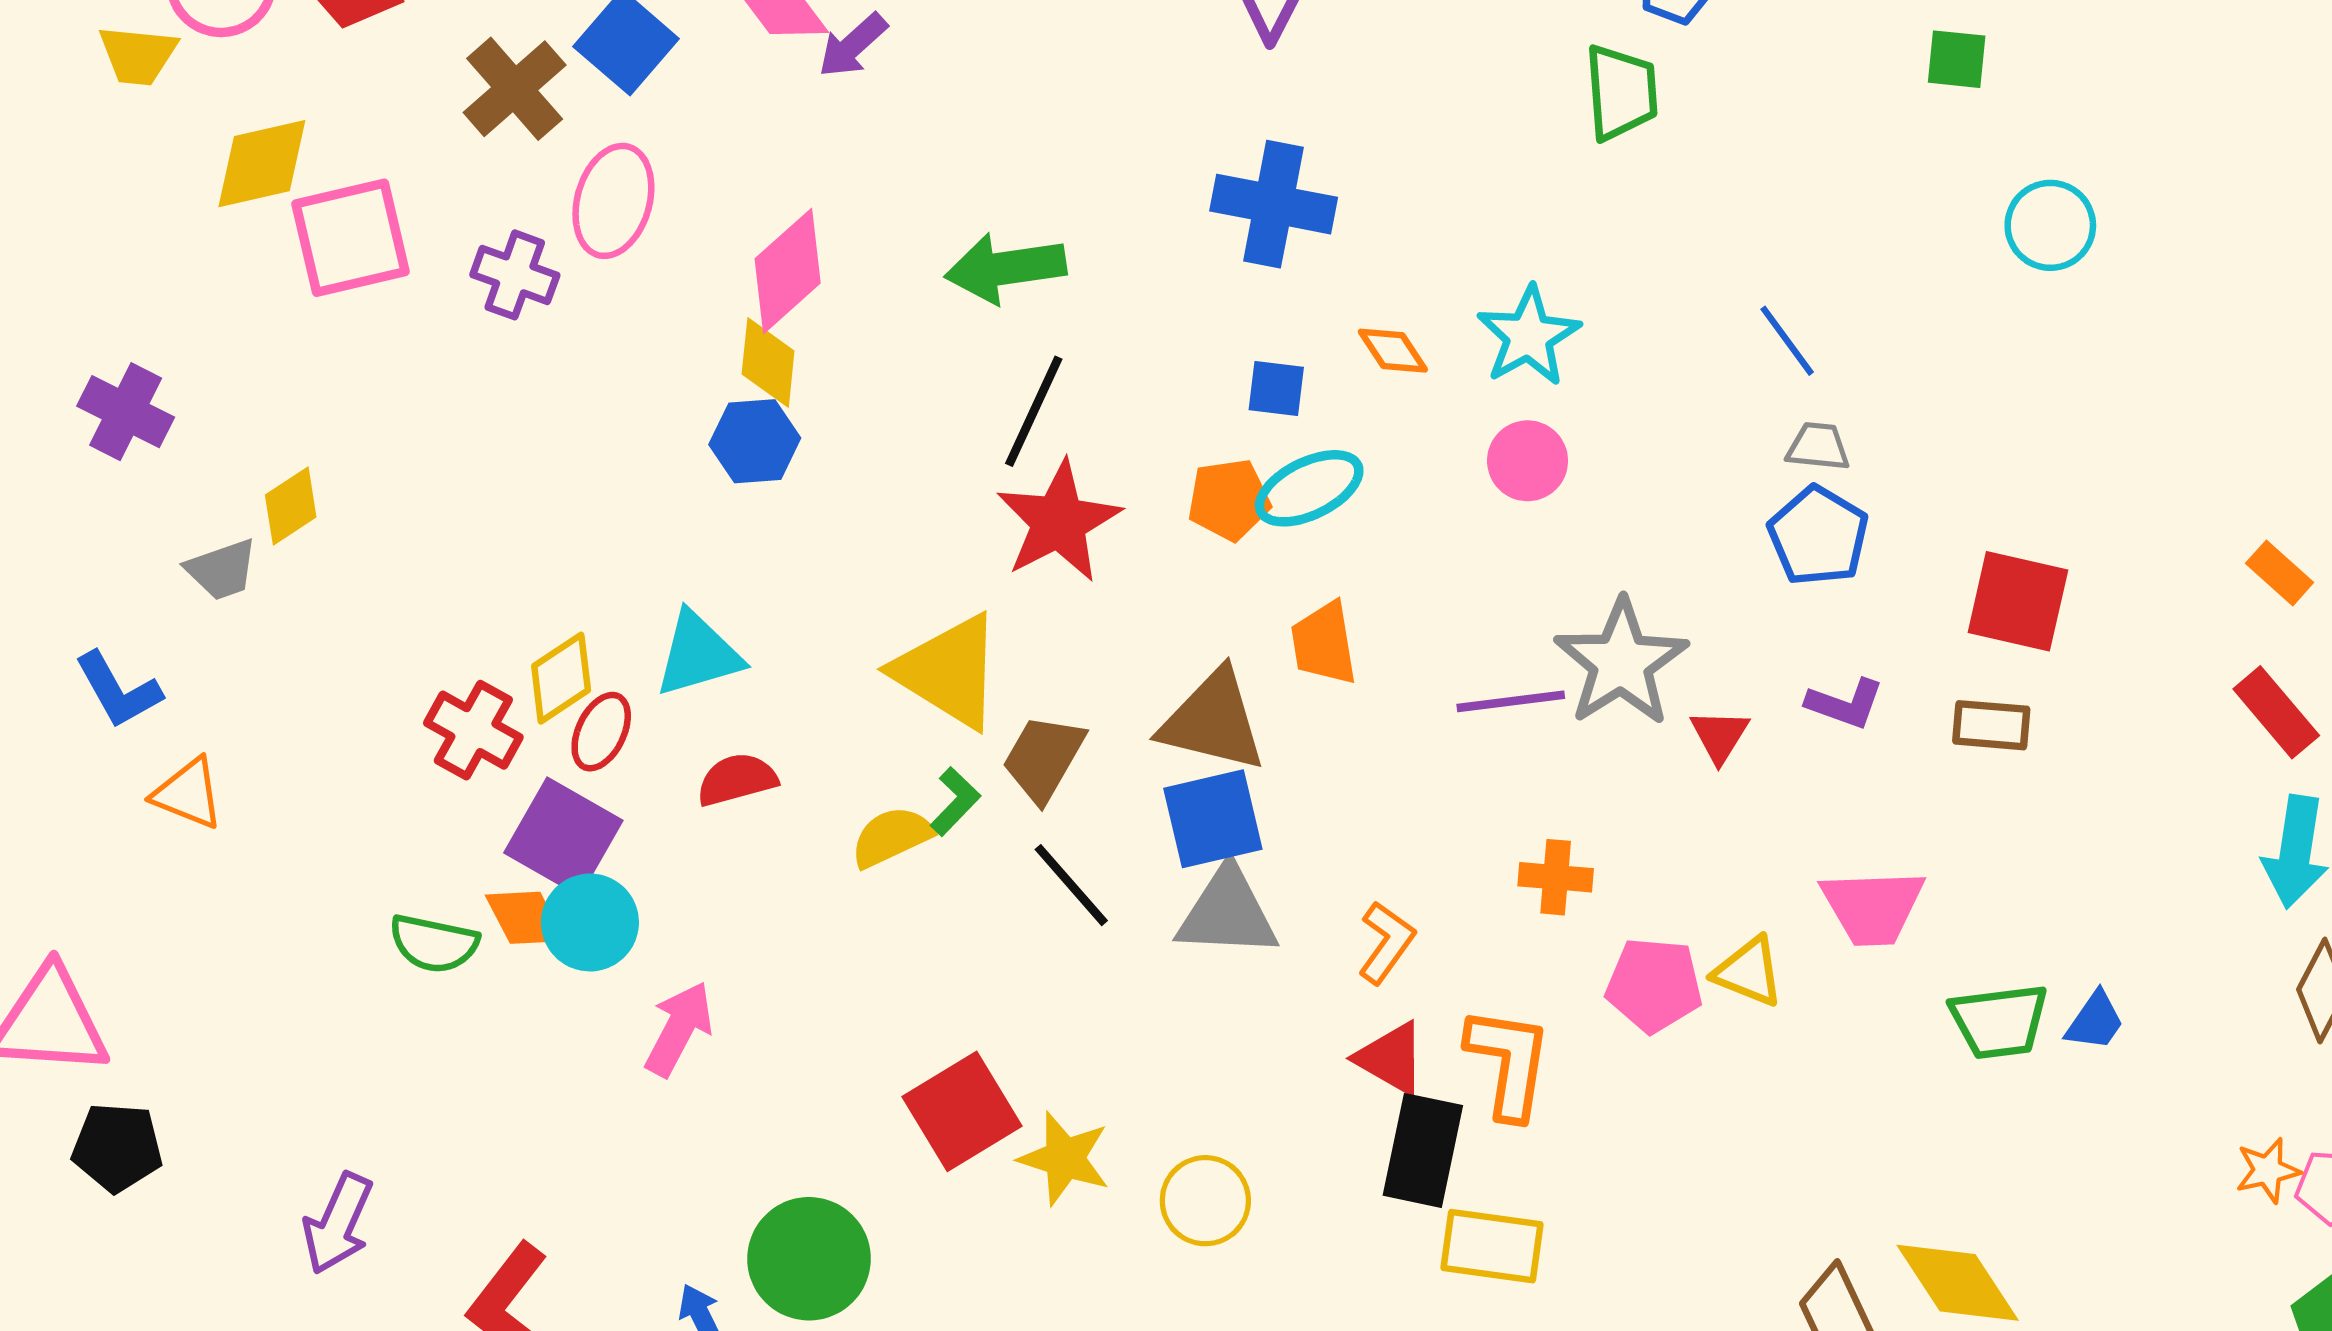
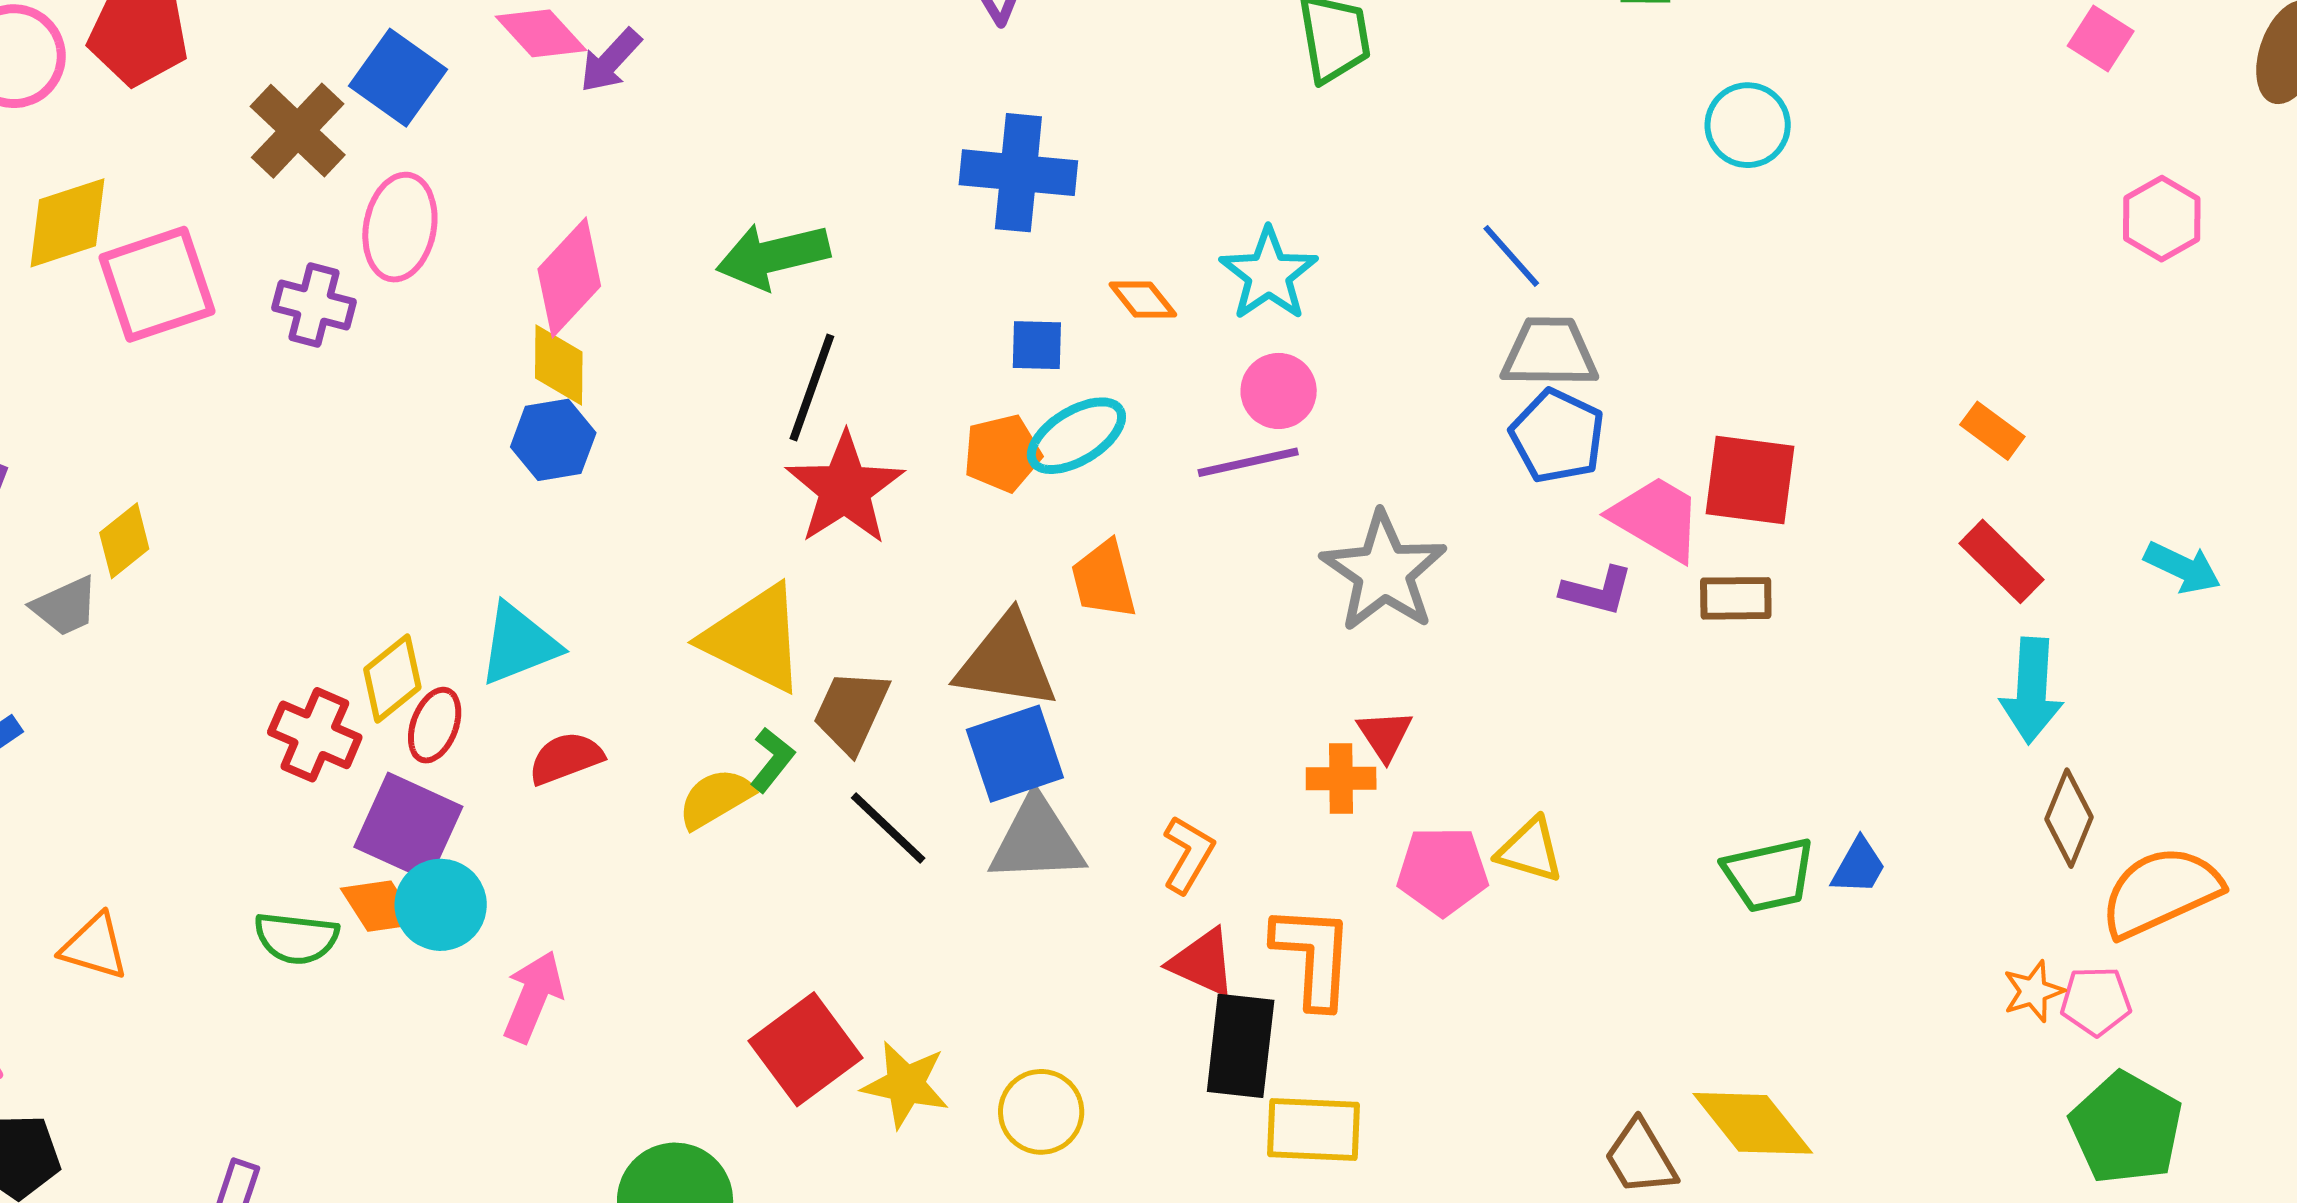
gray trapezoid: (1818, 447) -> (1549, 352), size x1.6
purple line: (1511, 701) -> (1248, 462), moved
red triangle: (1720, 736) -> (1385, 735), moved
orange triangle: (188, 794) -> (94, 947), moved
pink trapezoid: (1873, 907) -> (1656, 518), moved, turned -142

